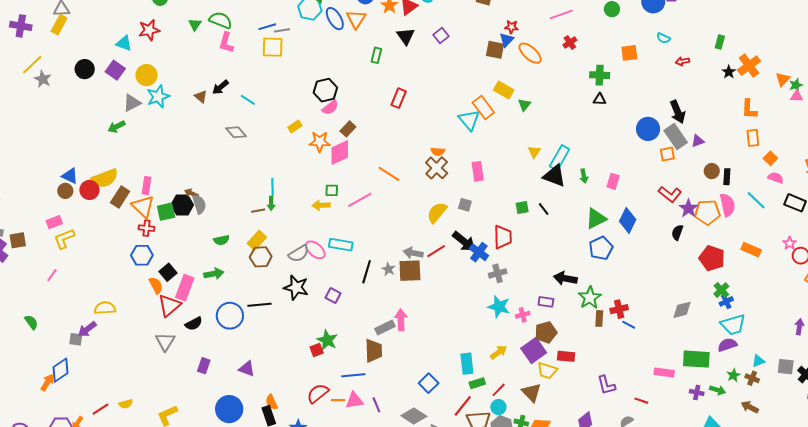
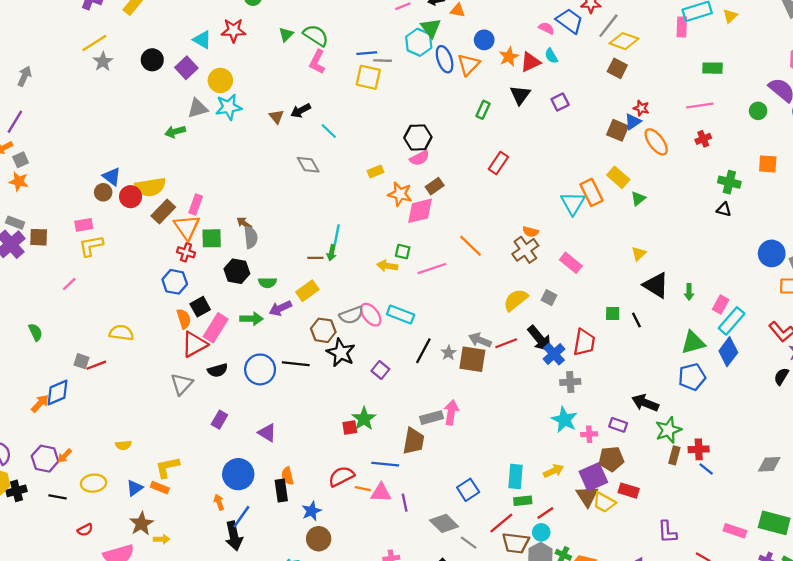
cyan rectangle: (560, 158) -> (732, 321), moved
pink rectangle: (478, 171) -> (571, 263), turned -54
black hexagon: (182, 205) -> (237, 271), moved
brown hexagon: (261, 257) -> (323, 330), moved
purple arrow: (87, 329) -> (280, 308), moved
brown triangle: (531, 392) -> (587, 496), moved
red line: (100, 409) -> (96, 365), moved

